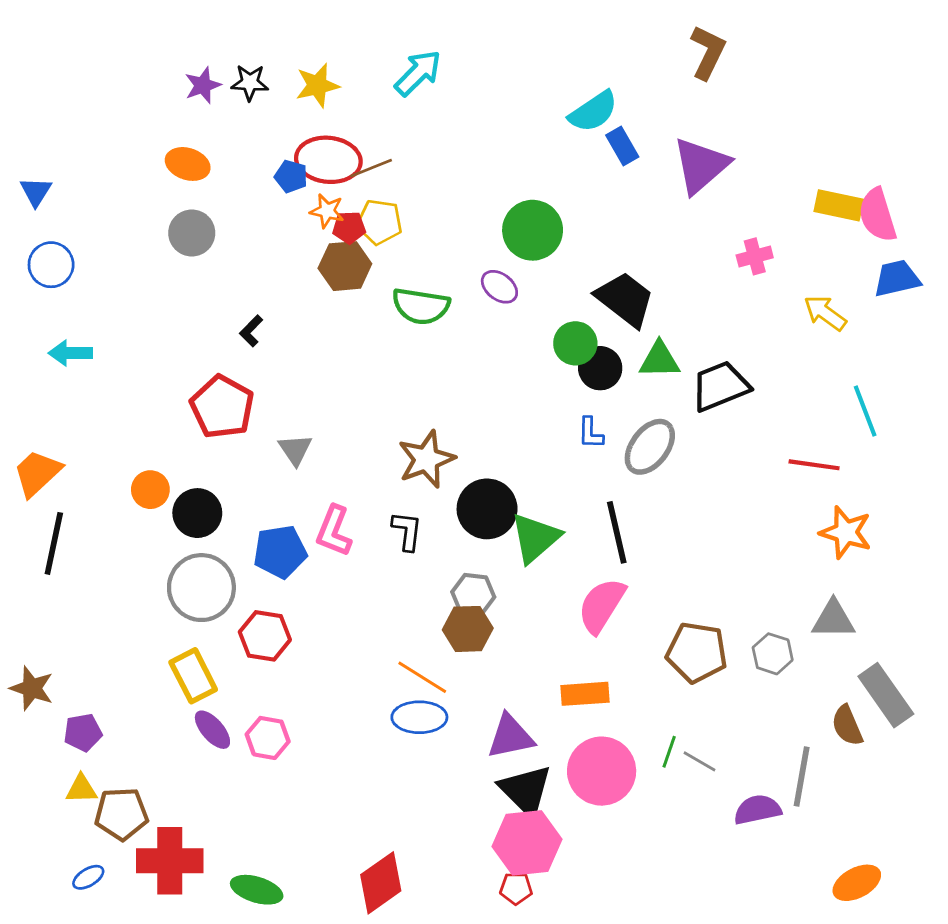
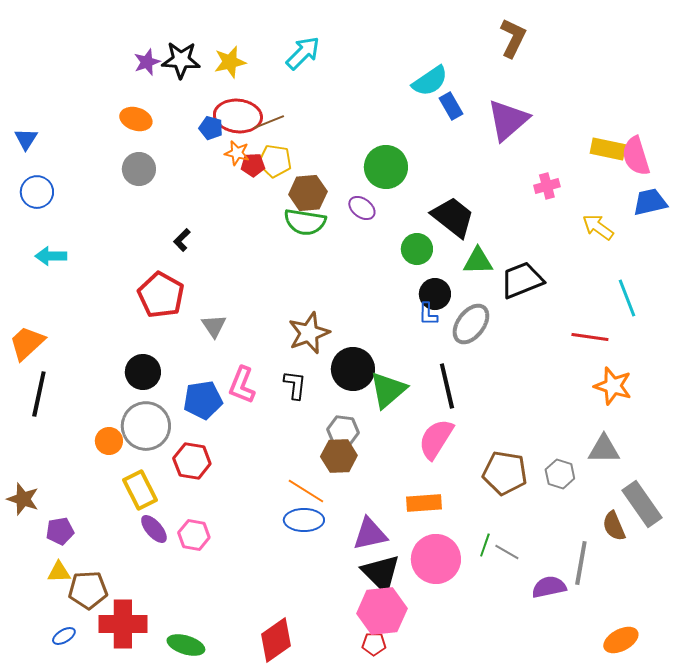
black star: (250, 83) -> (181, 60), size x1.4
brown hexagon: (345, 266) -> (308, 193), moved
black circle: (600, 368) -> (435, 294), moved
orange circle: (150, 490) -> (109, 441), moved

